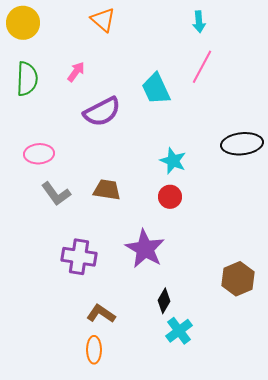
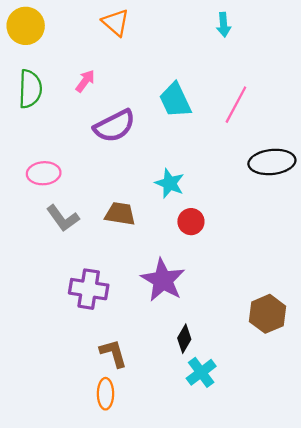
pink line: (202, 67) -> (236, 105), moved
cyan star: (173, 161) -> (170, 183), moved
brown L-shape: (101, 314) -> (113, 353), turned 40

